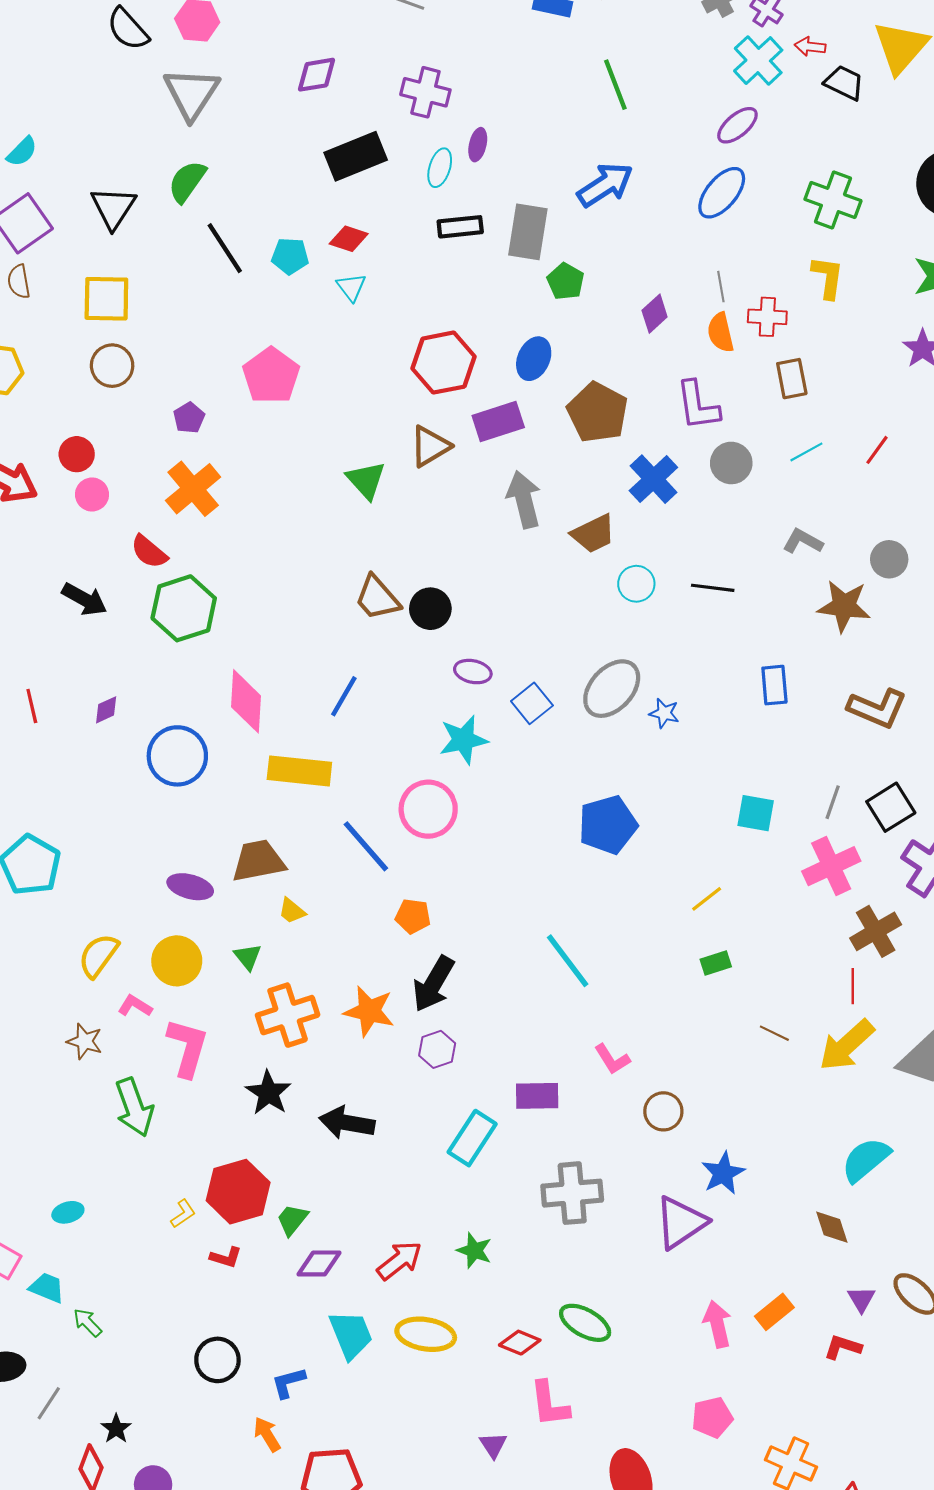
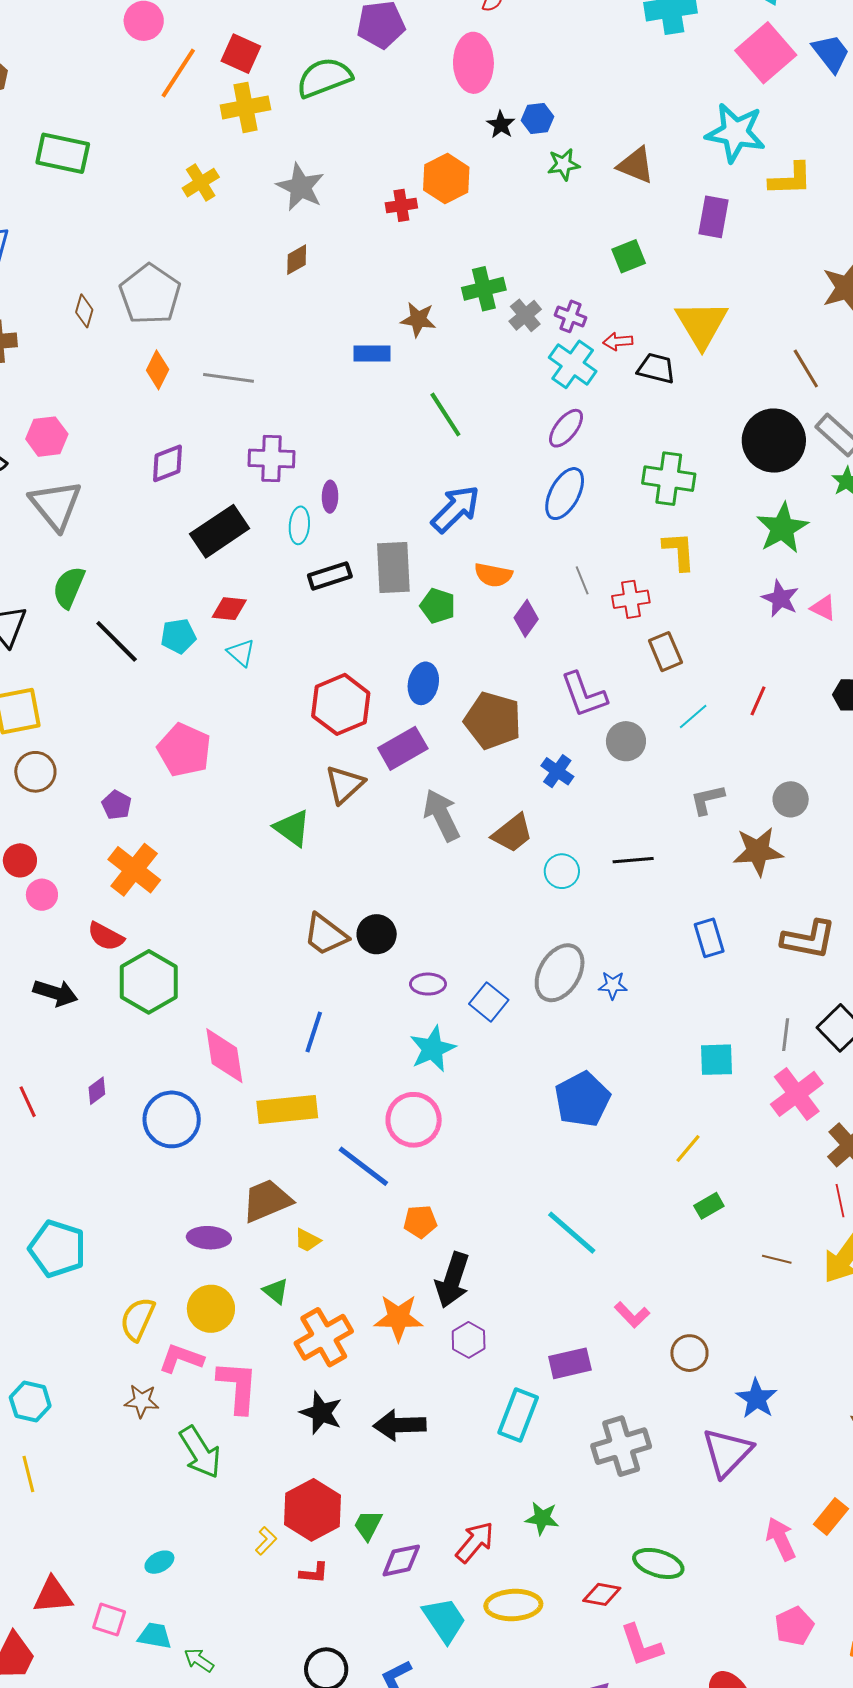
orange semicircle: (721, 332) -> (493, 575), moved, turned -54
blue cross: (653, 479) -> (557, 771), size x0.7
gray L-shape: (803, 541) -> (707, 800), turned -30
pink L-shape: (135, 1006) -> (181, 1358), size x1.4

